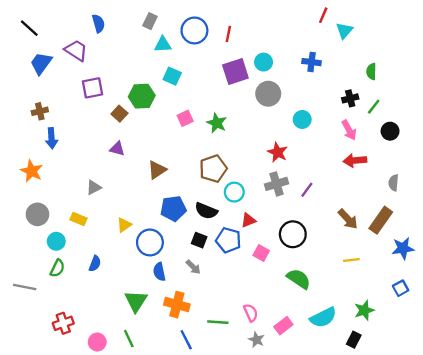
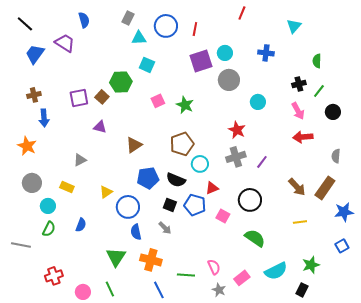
red line: (323, 15) -> (242, 13), moved
purple square: (93, 88) -> (79, 98), moved

